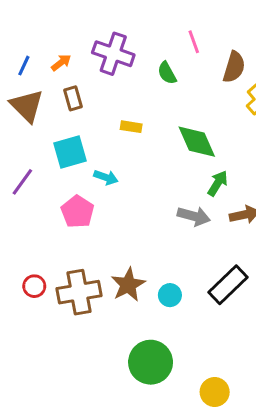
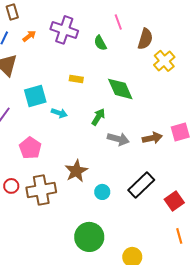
brown rectangle: (73, 98) -> (12, 12), moved
green arrow: (218, 183) -> (98, 117), moved
pink pentagon: (78, 212) -> (30, 148), moved
brown star: (128, 285) -> (76, 171), moved

